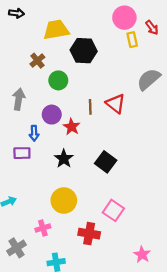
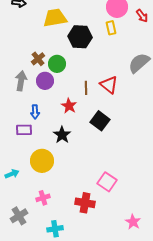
yellow rectangle: (132, 40) -> (111, 28), moved
brown cross: (37, 61) -> (38, 59), moved
purple circle: (52, 115) -> (45, 81), moved
black square: (106, 162) -> (100, 121), moved
yellow circle: (64, 200) -> (42, 161), moved

